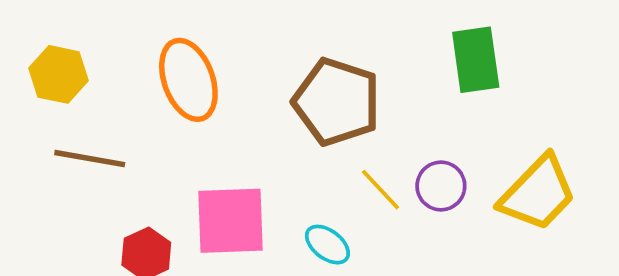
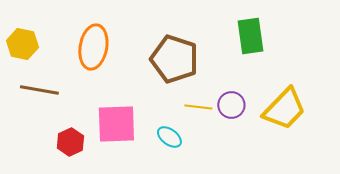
orange ellipse: (188, 80) -> (93, 47), turned 30
yellow line: (381, 190) -> (198, 107), turned -40

